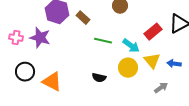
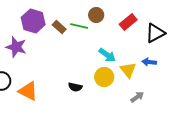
red rectangle: (153, 32) -> (128, 22), moved
green line: (103, 41) -> (79, 26), moved
blue arrow: (174, 64) -> (149, 62), moved

